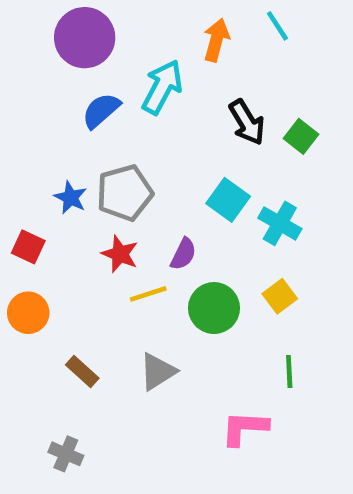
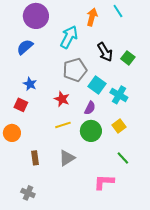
blue semicircle: (101, 111) -> (25, 47), moved
gray pentagon: (125, 193) -> (75, 70), moved
red square: (28, 247) -> (21, 105), moved
red star: (120, 254) -> (62, 99), moved
purple semicircle: (183, 254) -> (90, 108), moved
brown rectangle: (82, 372) -> (35, 158), turned 40
green line: (289, 372) -> (123, 158), turned -40

